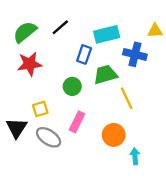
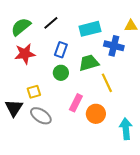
blue rectangle: (84, 54) -> (61, 50), moved
pink rectangle: (77, 122) -> (76, 103), moved
cyan arrow: (135, 156) -> (126, 129), moved, size x1.5

